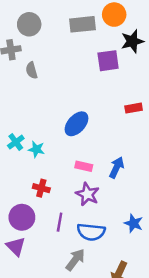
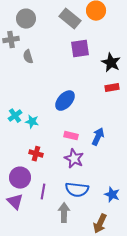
gray rectangle: (83, 24) -> (70, 19), turned 45
black star: (132, 41) -> (111, 63), moved, turned -30
purple square: (108, 61) -> (80, 49), moved
purple line: (60, 222) -> (43, 192), moved
blue star: (134, 223) -> (112, 195), moved
gray arrow: (75, 260) -> (64, 213), turned -36

